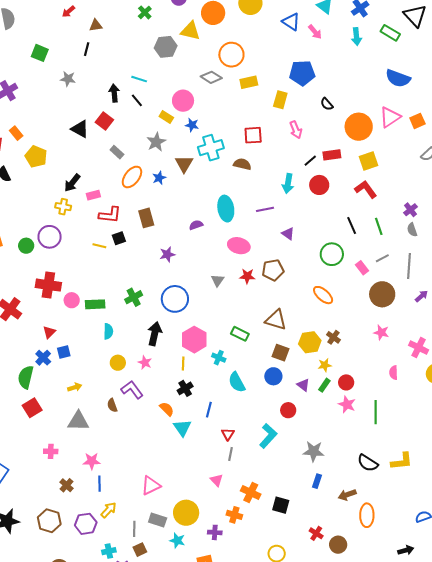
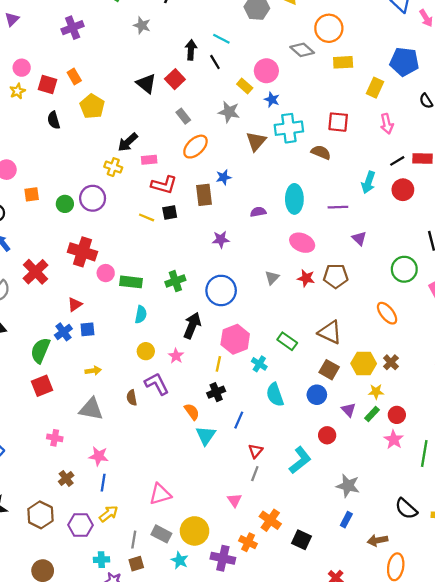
gray star: (156, 142) -> (229, 112), turned 30
blue star: (159, 178) -> (224, 177), moved
purple cross: (215, 532) -> (223, 558), size x1.5

